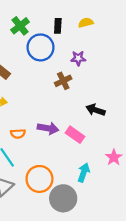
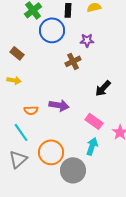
black arrow: (95, 110) -> (103, 88), turned -66
pink rectangle: (75, 135) -> (94, 121), moved

